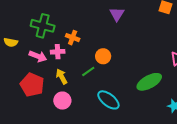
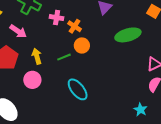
orange cross: (73, 38) -> (75, 26), moved
pink cross: (58, 52) -> (57, 18), moved
green ellipse: (149, 82) -> (128, 35), moved

